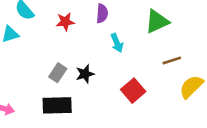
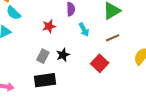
red star: (65, 22) -> (49, 26), moved
brown line: (172, 61) -> (113, 38), moved

